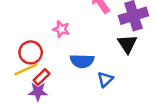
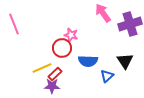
black triangle: (127, 44) -> (125, 61), moved
red circle: (31, 52) -> (62, 48), moved

